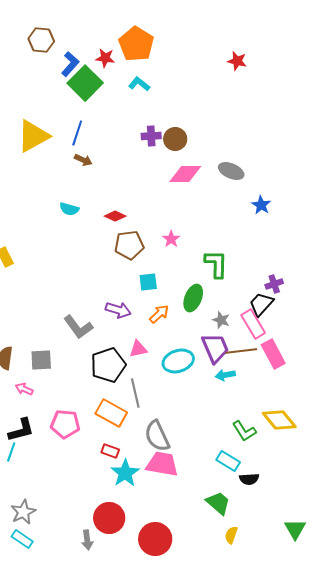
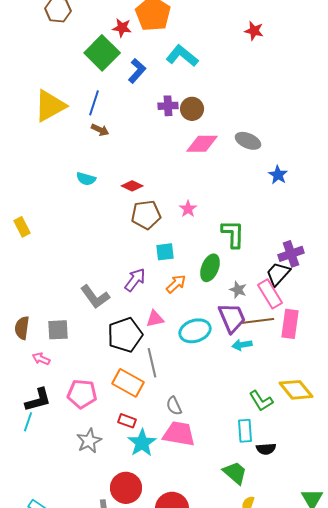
blue L-shape: (70, 64) -> (137, 71), moved
cyan L-shape: (139, 84) -> (182, 56), moved, size x1.5
purple cross: (274, 284) -> (291, 254), size x1.4
purple arrow: (118, 310) -> (135, 280), turned -70
pink rectangle: (273, 354) -> (290, 324), turned 36
gray semicircle: (157, 436) -> (174, 406), size x0.6
cyan rectangle: (228, 461) -> (245, 431), turned 55
gray star: (23, 512) -> (89, 441), moved

